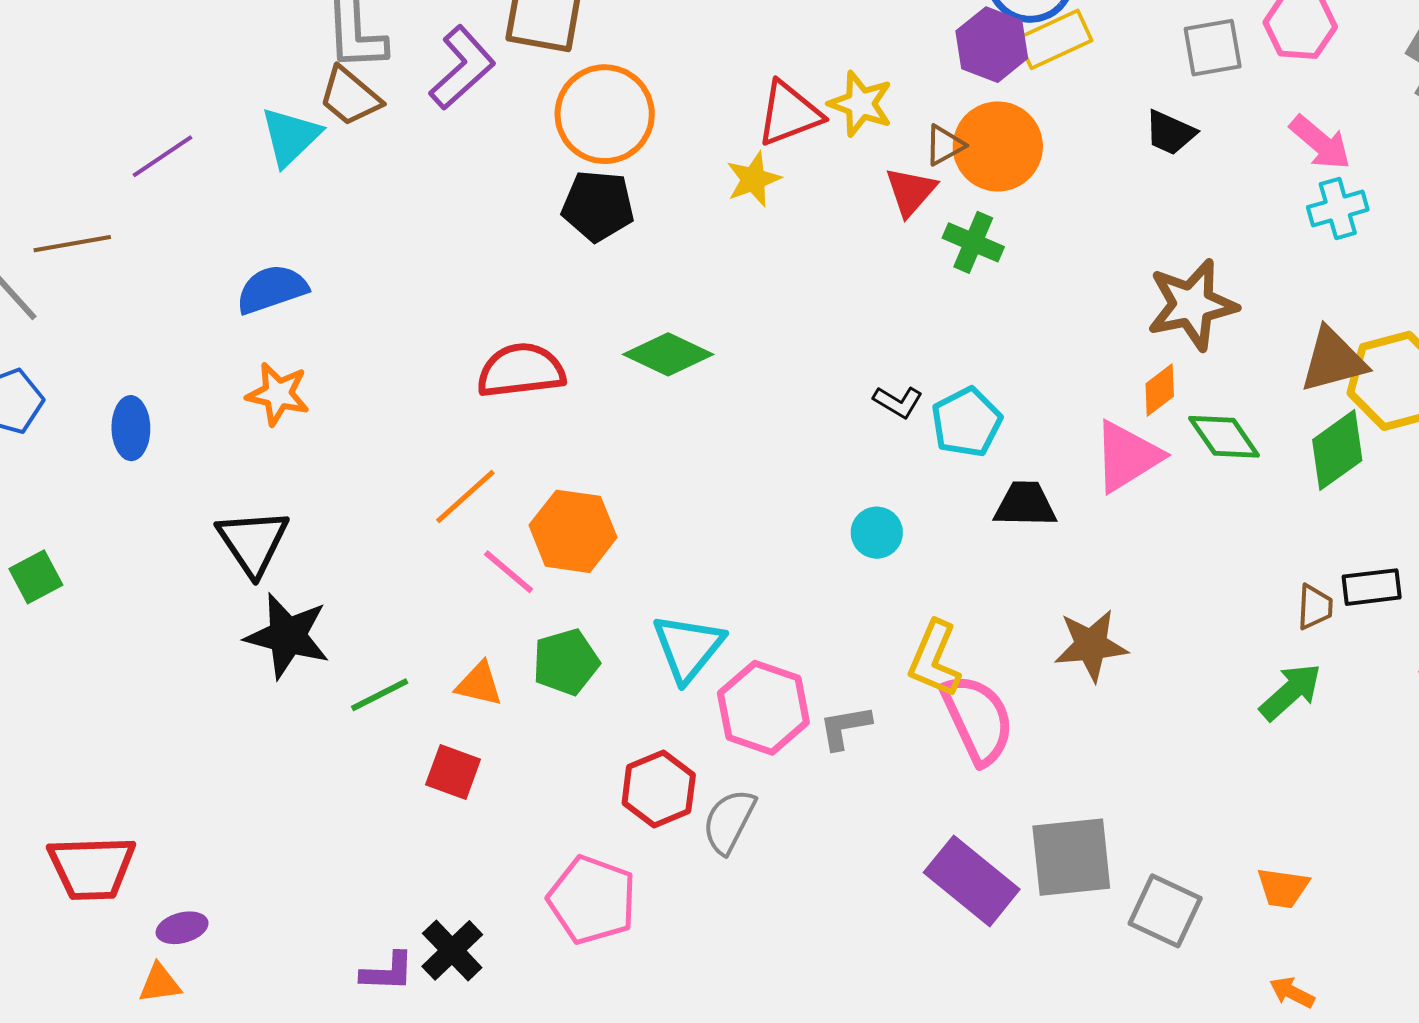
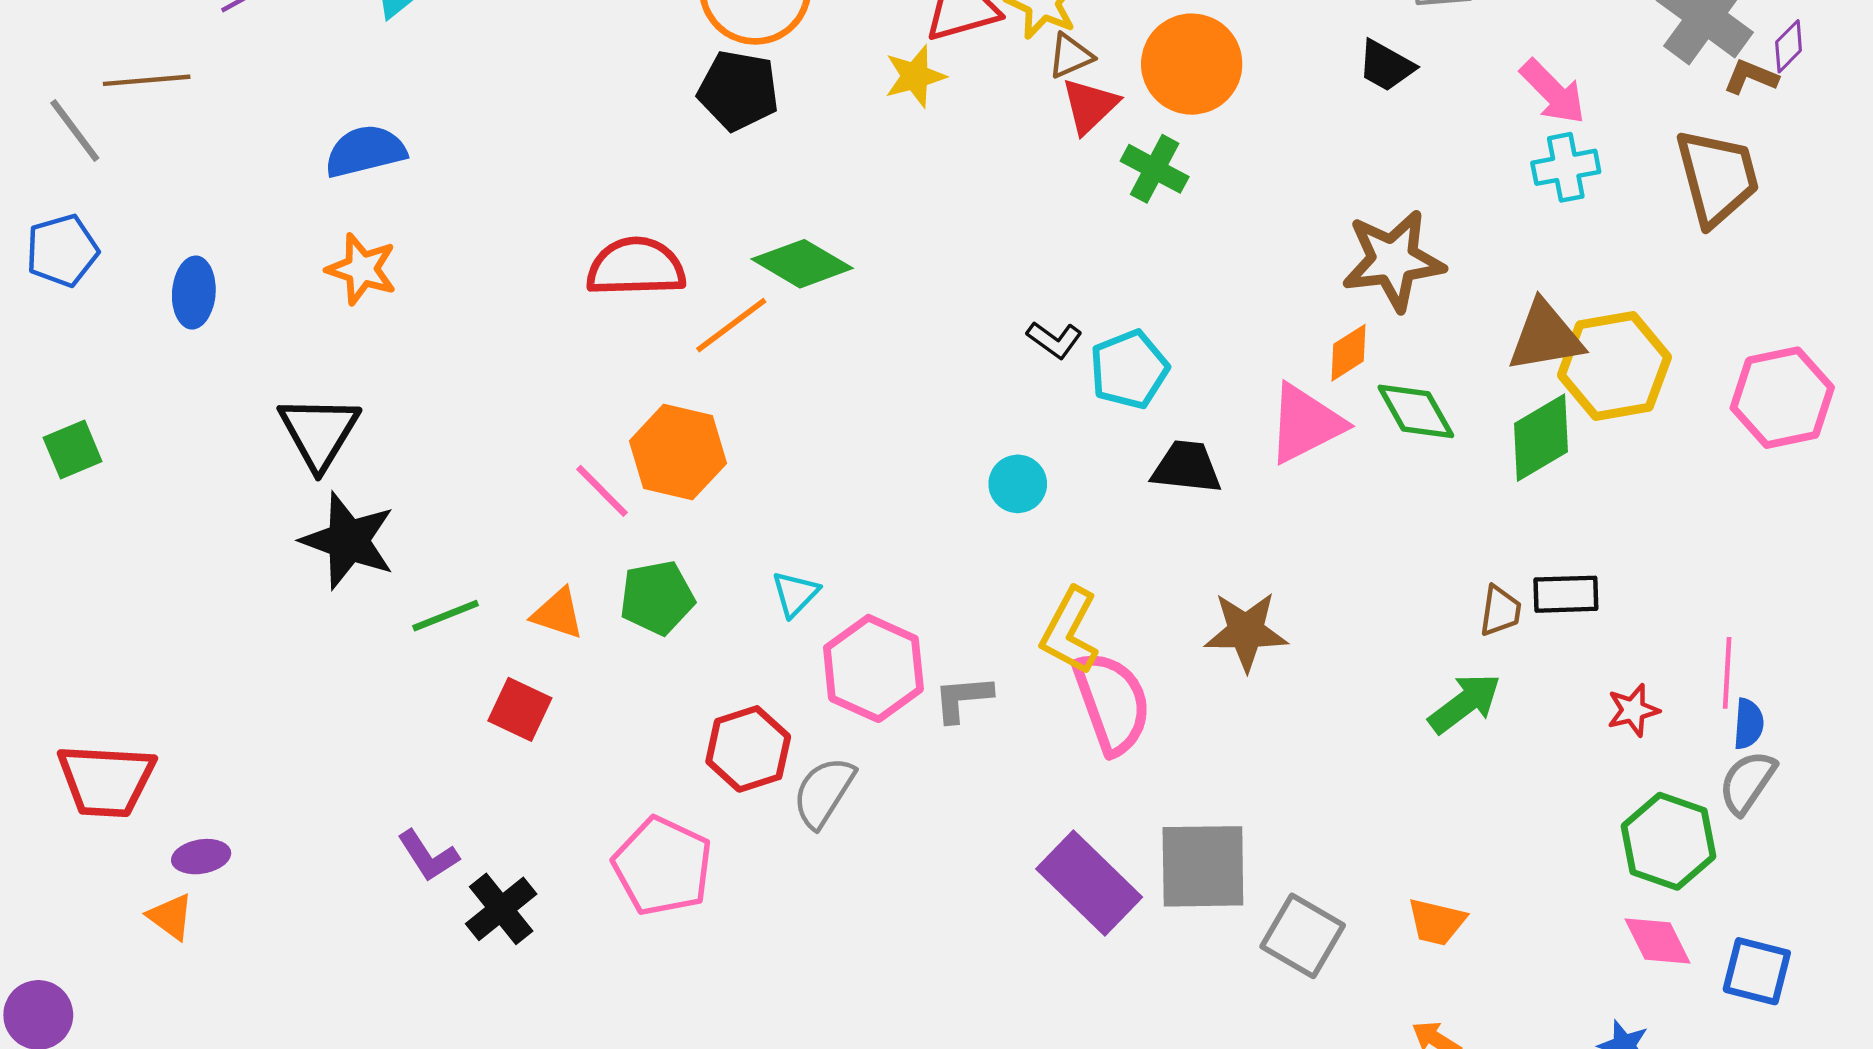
brown triangle: (945, 145) -> (1071, 56), moved
orange line: (465, 497) -> (731, 325), moved
cyan triangle: (688, 648) -> (795, 594), size x0.6
purple L-shape: (388, 972) -> (428, 856), moved, turned 50
orange triangle: (160, 983) -> (171, 917), turned 39

